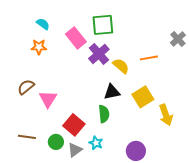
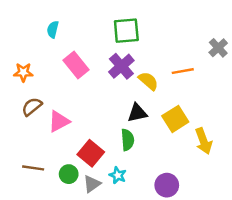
cyan semicircle: (43, 24) -> (53, 29), turned -112
pink rectangle: (76, 38) -> (76, 65), moved
orange star: (39, 47) -> (23, 72), moved
pink triangle: (48, 99) -> (59, 121), turned 30

